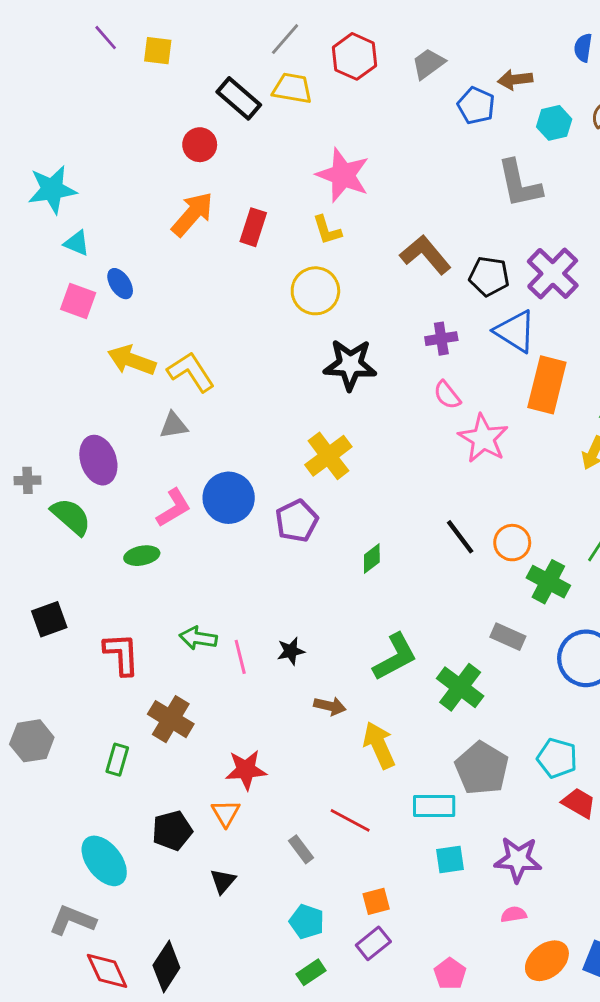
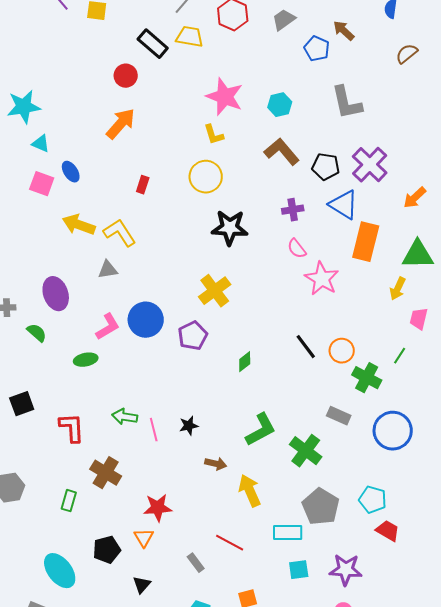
brown arrow: (515, 80) -> (344, 31), turned 50
cyan hexagon: (554, 123) -> (280, 105), moved
red rectangle: (253, 227) -> (143, 185), moved, size x0.7
green semicircle: (71, 517) -> (37, 333), size x0.7

